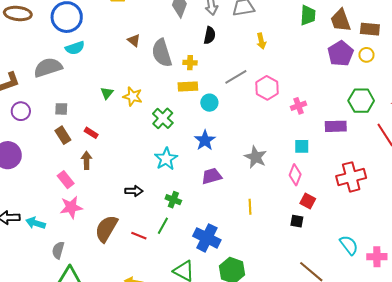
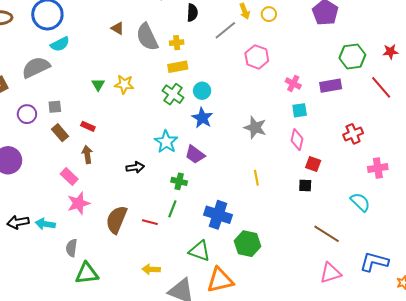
yellow circle: (366, 55) -> (269, 14), moved
gray line: (236, 77) -> (225, 30), moved
cyan circle: (209, 103) -> (202, 91), moved
pink cross: (298, 106) -> (293, 83), moved, turned -35
purple circle: (21, 111) -> (27, 114), moved
green cross: (163, 118) -> (173, 94), moved
purple trapezoid: (212, 176) -> (195, 154), moved, turned -120
red cross: (351, 177) -> (353, 134), size x0.7
black arrow: (134, 191) -> (135, 167), moved
pink cross: (377, 257) -> (378, 168), moved

